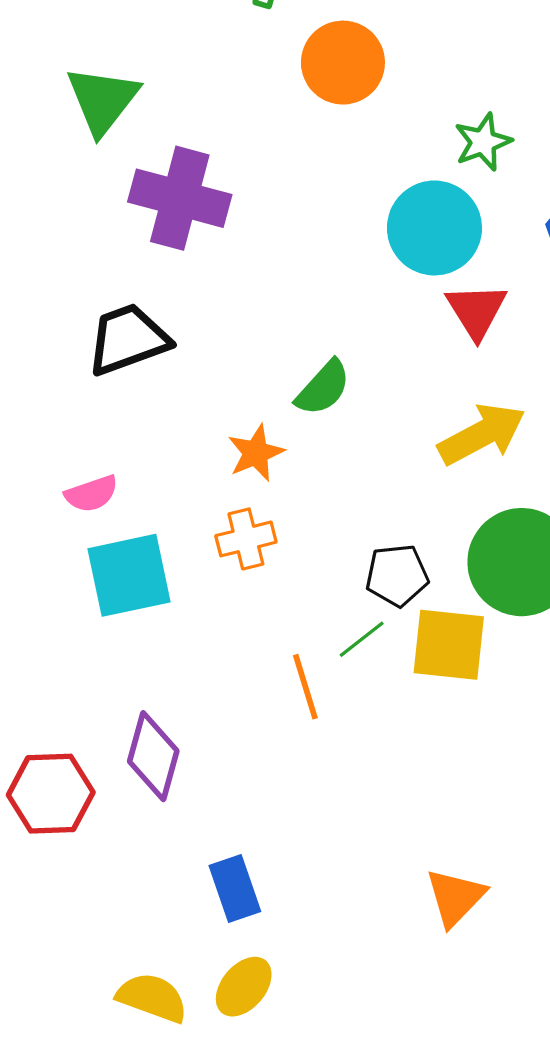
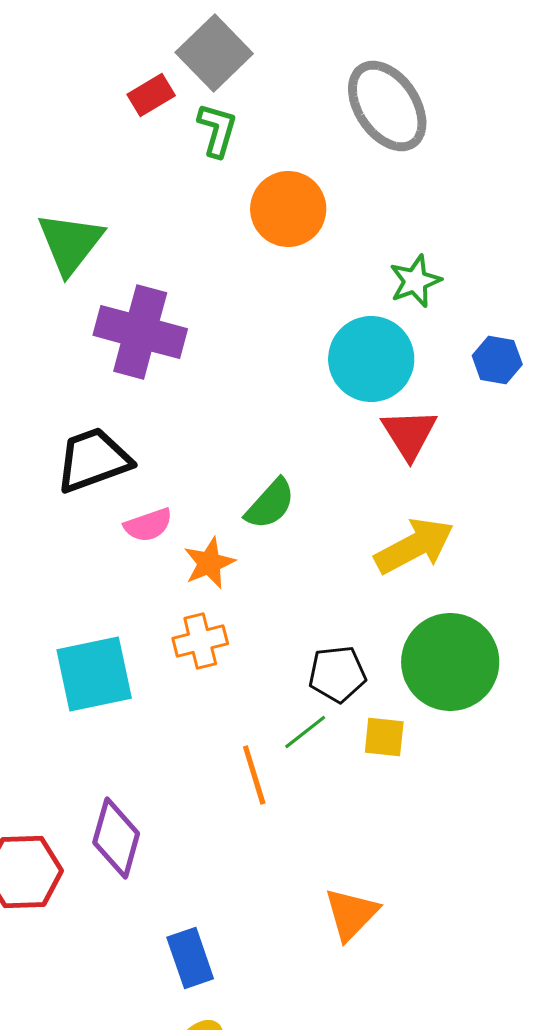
pink semicircle: (92, 494) -> (148, 525), moved
yellow square: (449, 645) -> (384, 737), size x0.6
orange triangle: (455, 897) -> (351, 914), moved

